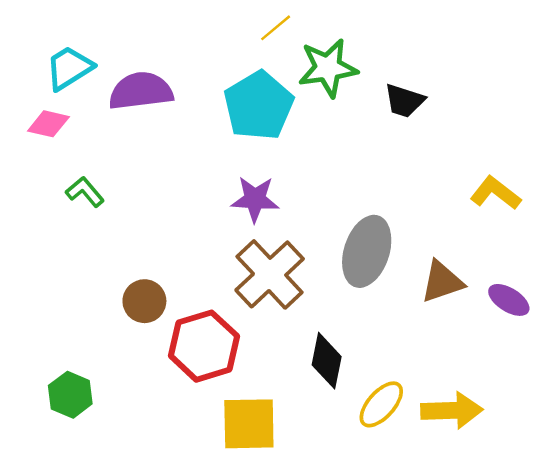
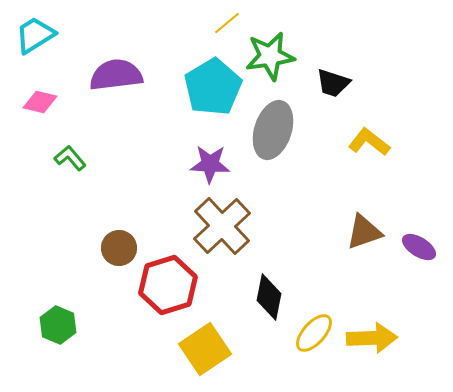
cyan trapezoid: (69, 68) -> (35, 35), moved
yellow L-shape: (495, 193) -> (369, 142), moved
gray ellipse: (367, 251) -> (273, 130), moved
yellow square: (249, 424) -> (205, 349), turned -33

